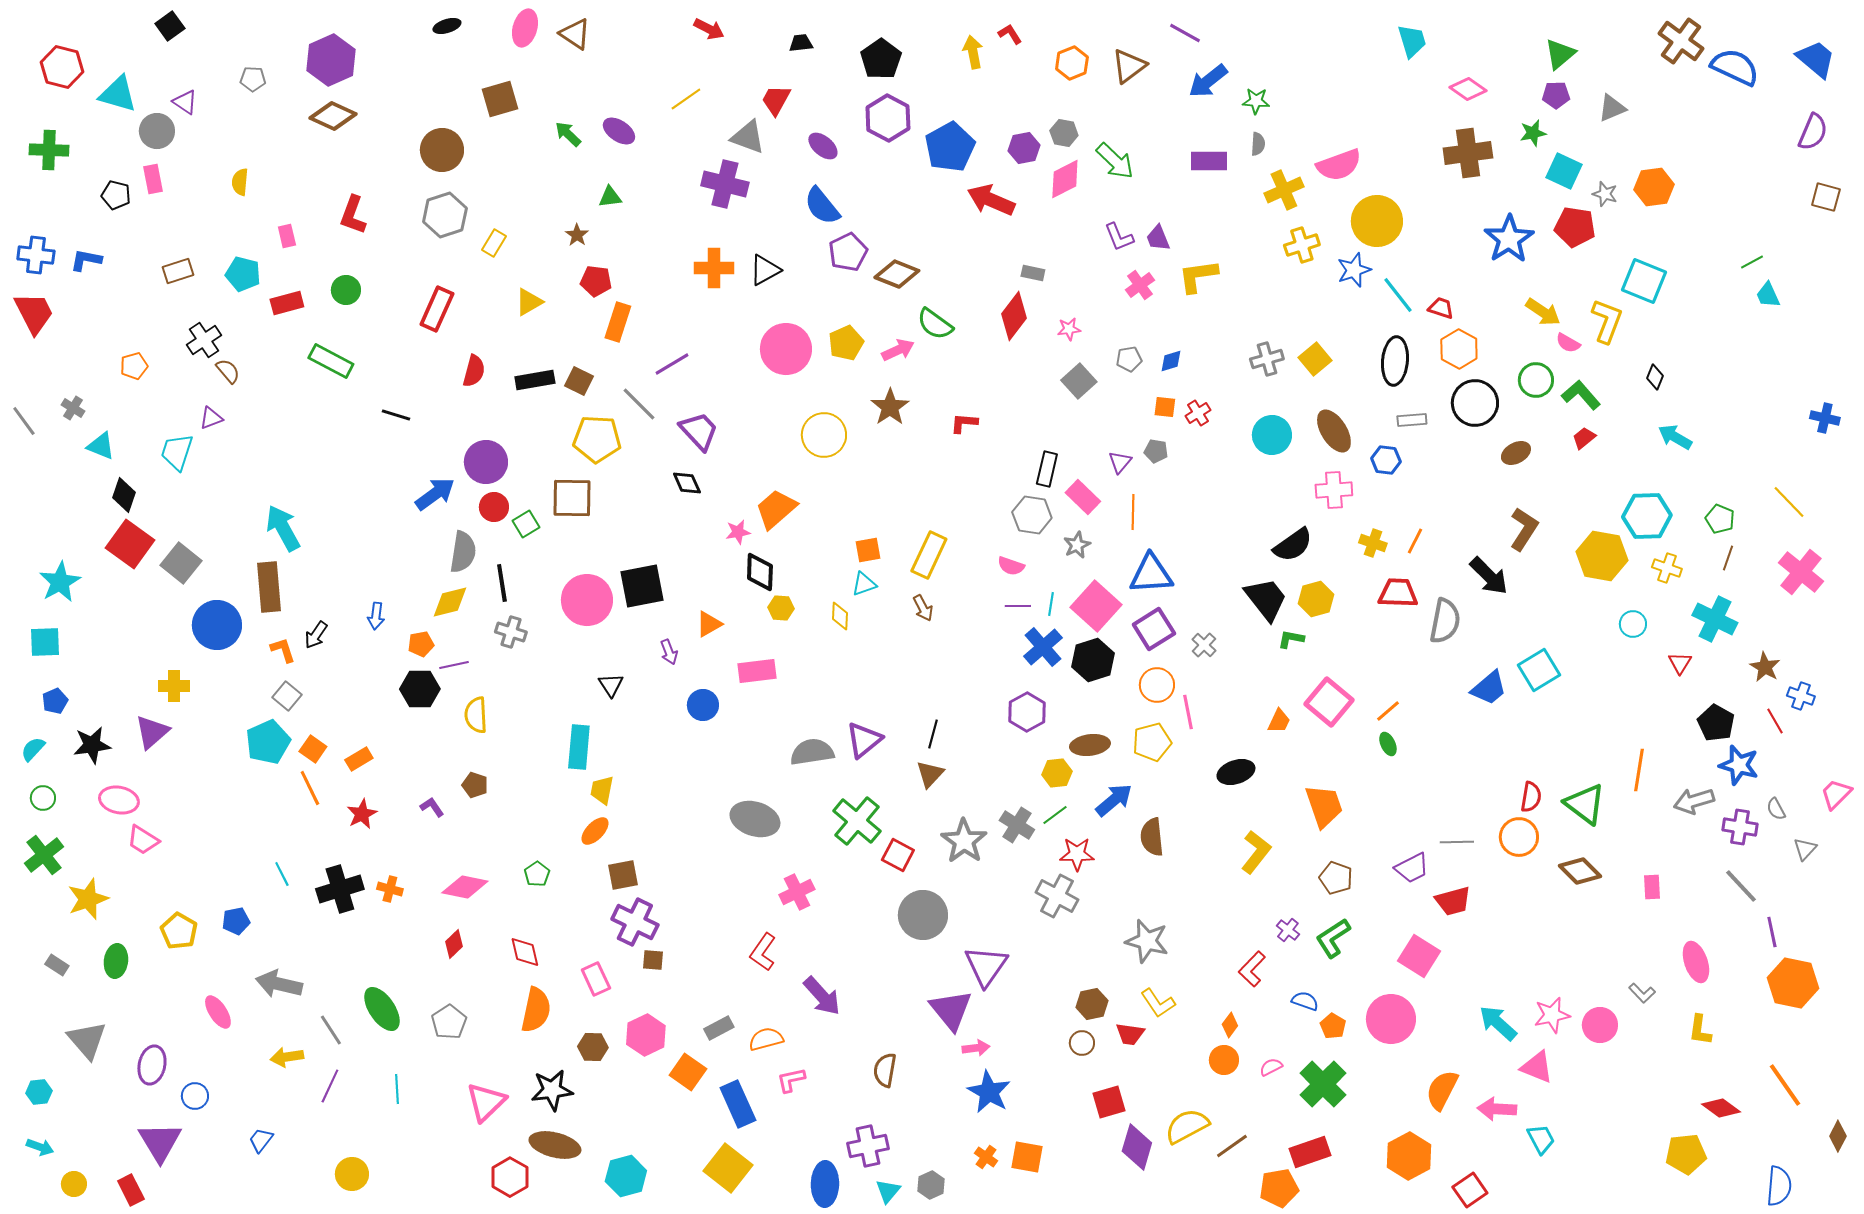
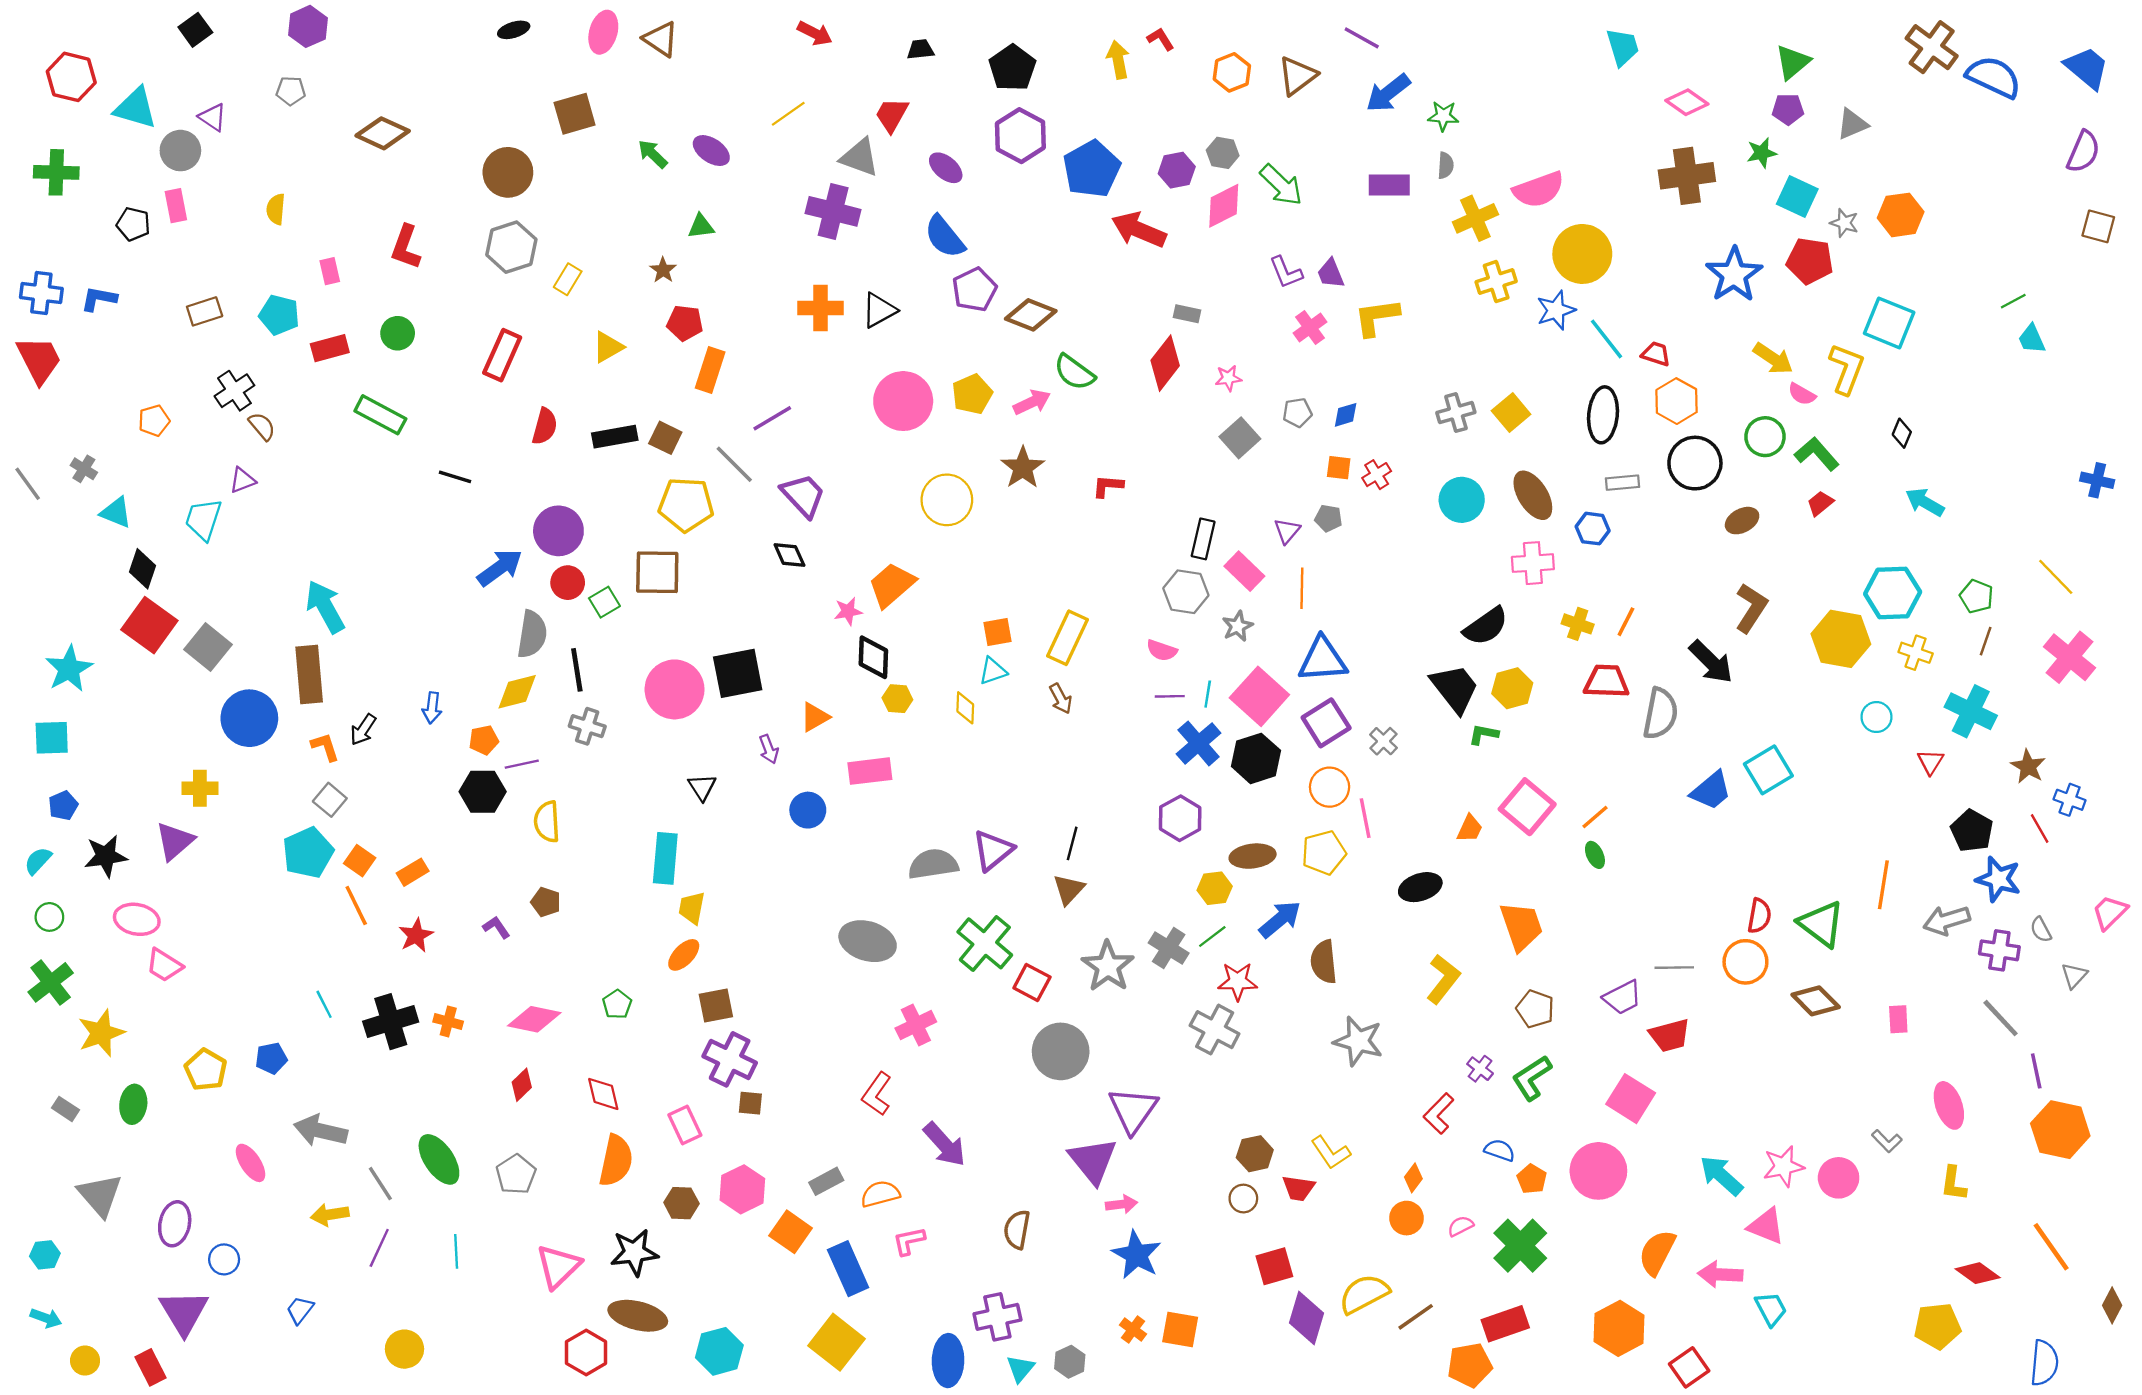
purple hexagon: (331, 60) -> (308, 26), moved, size x0.7
gray star: (1147, 941) -> (1358, 1041), moved

